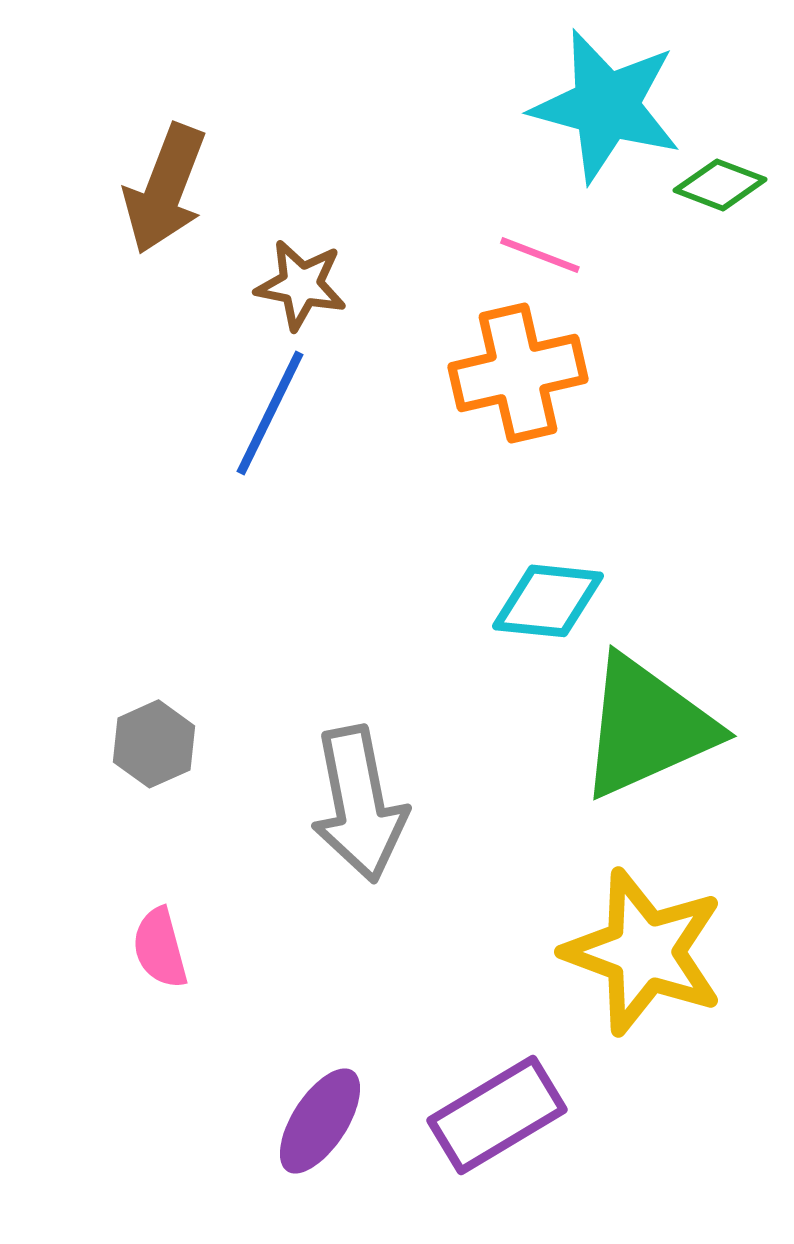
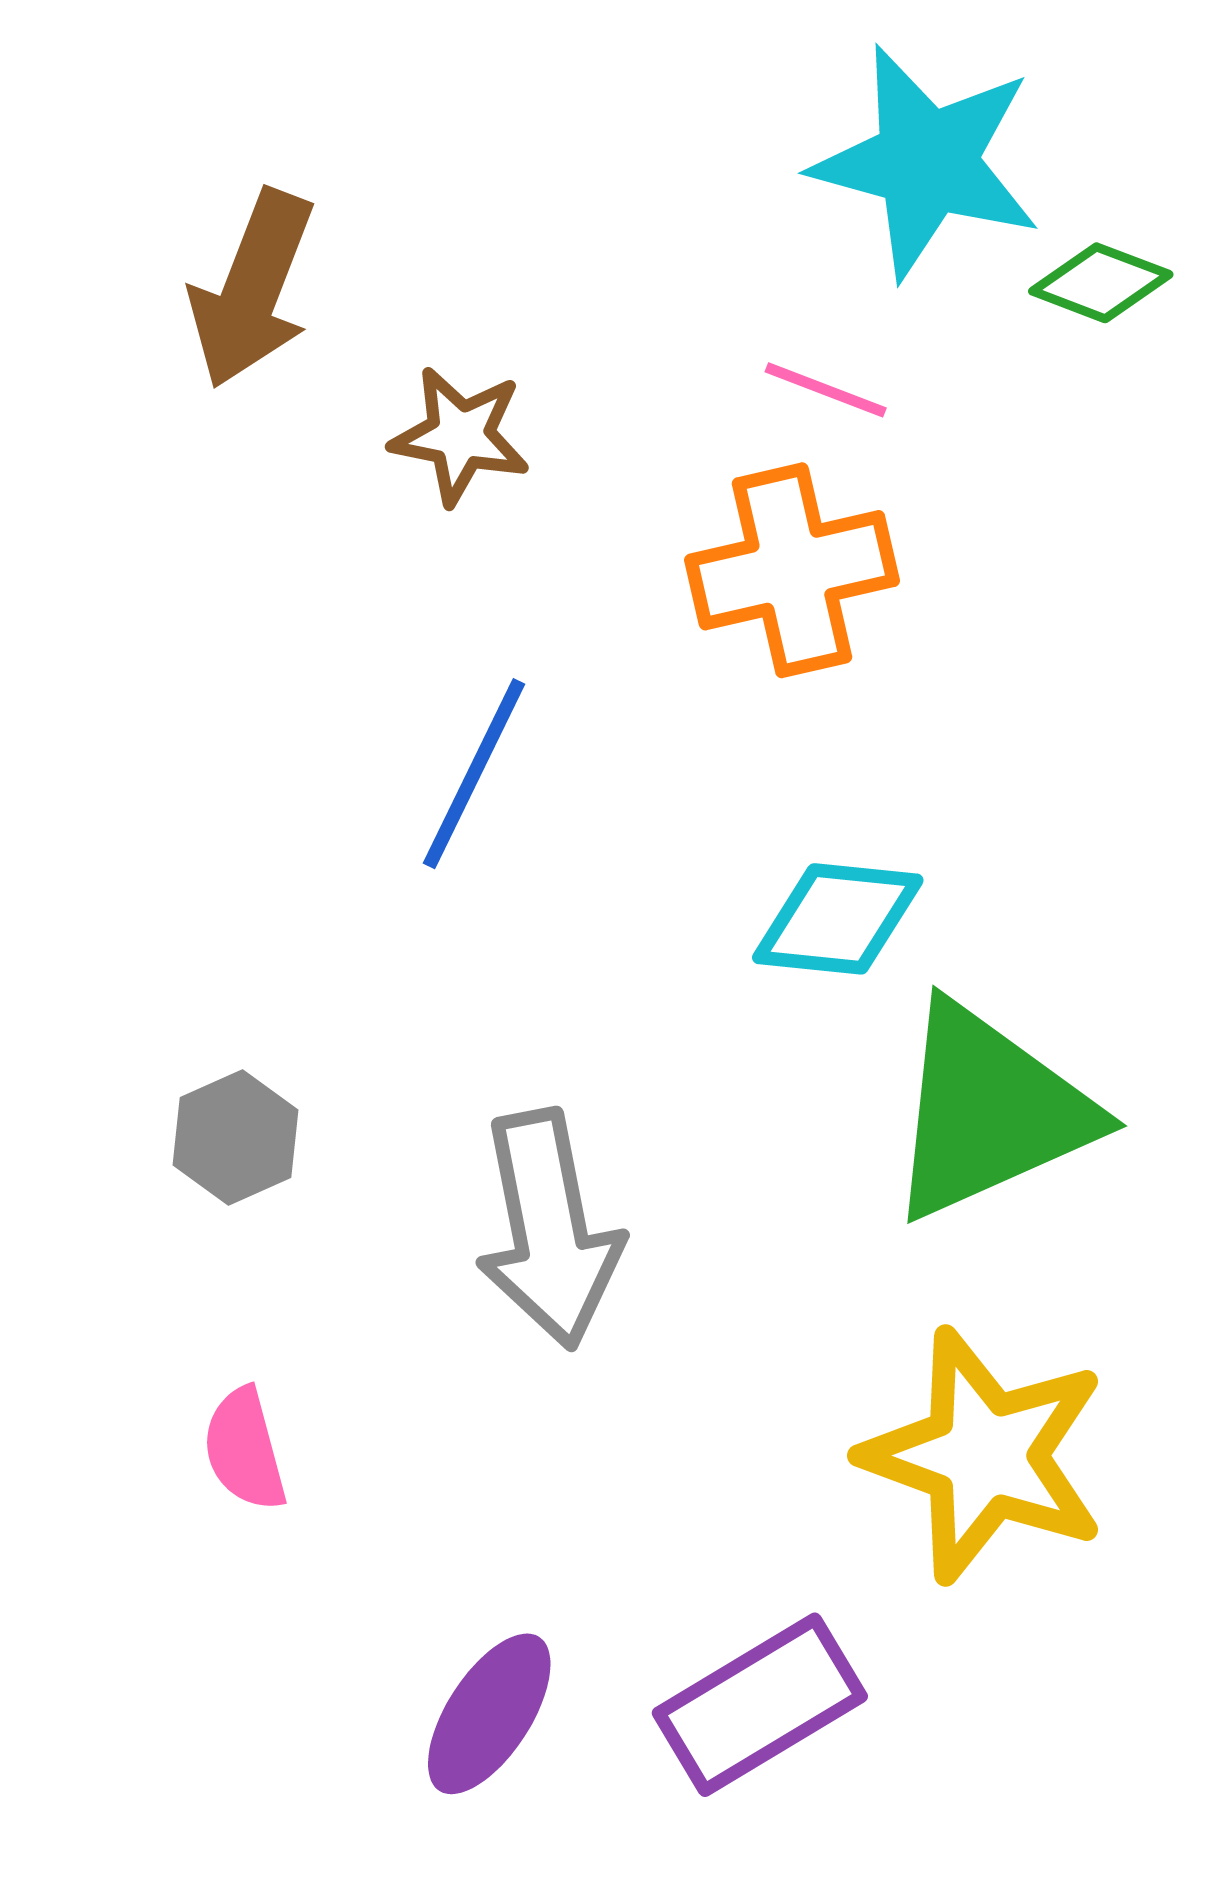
blue line: (270, 413) -> (474, 774), moved

